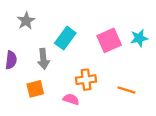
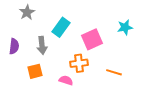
pink square: (109, 40) -> (92, 39), moved

